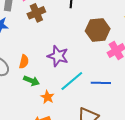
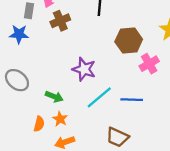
orange semicircle: (24, 62) -> (39, 124), moved
orange star: (47, 97) -> (60, 119), moved

